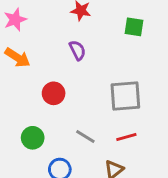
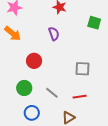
gray square: (125, 96) -> (82, 69), size x0.7
green circle: (33, 138) -> (24, 88), moved

